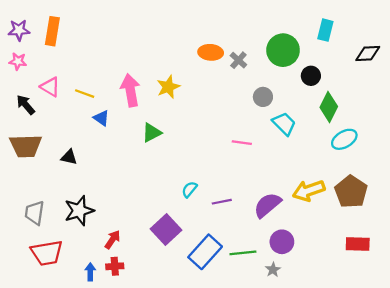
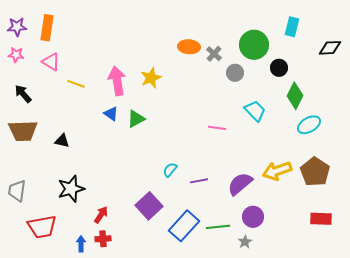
pink triangle: (50, 87) -> (51, 62), moved
gray circle: (263, 97) -> (235, 73), moved
blue triangle: (101, 118) -> (111, 114), moved
gray trapezoid: (35, 213) -> (17, 191), moved

